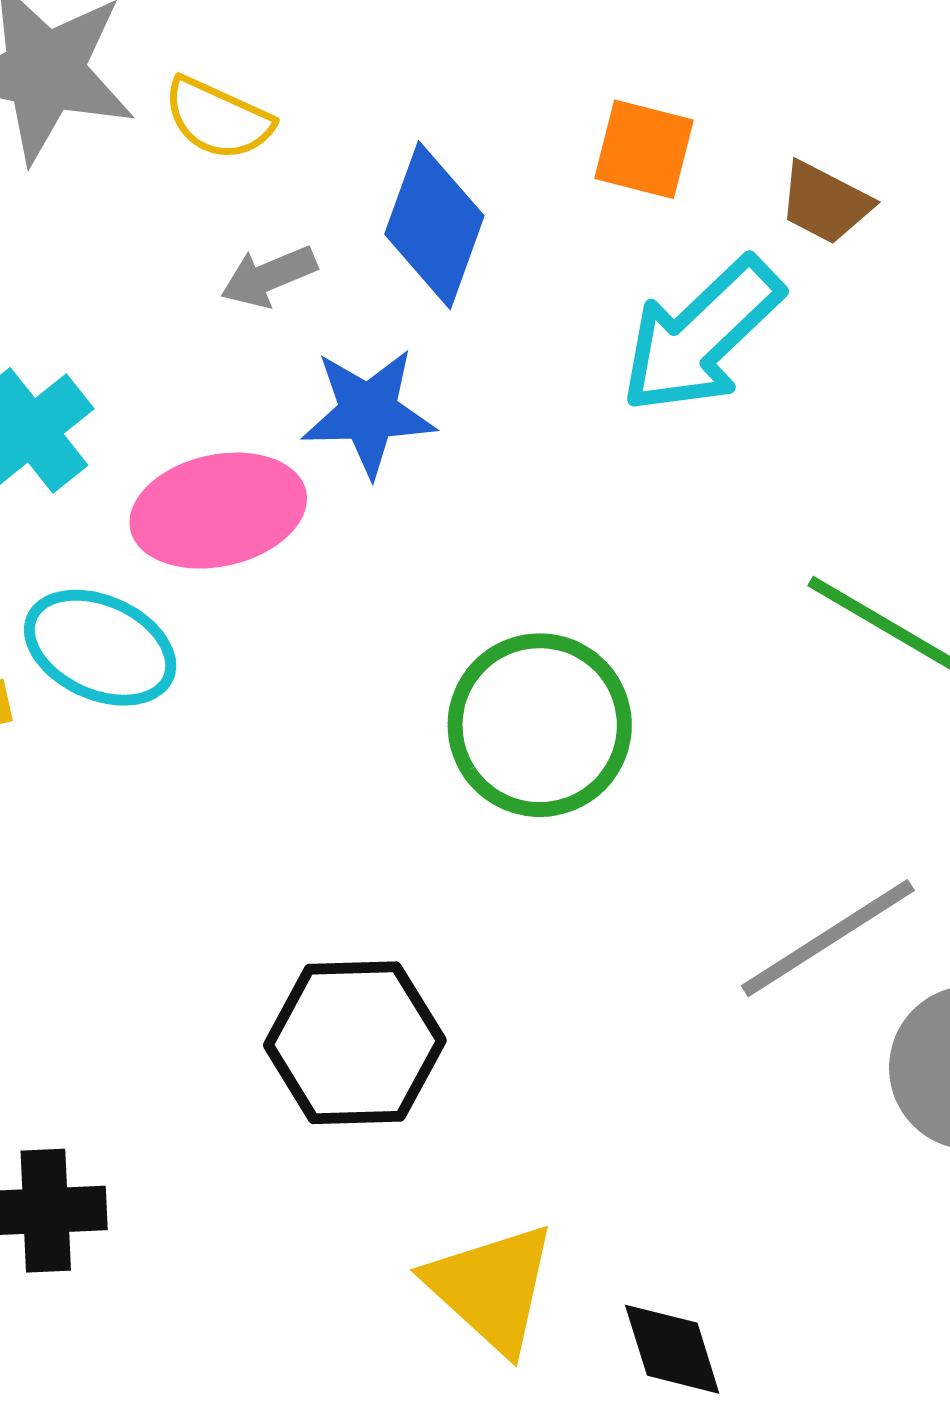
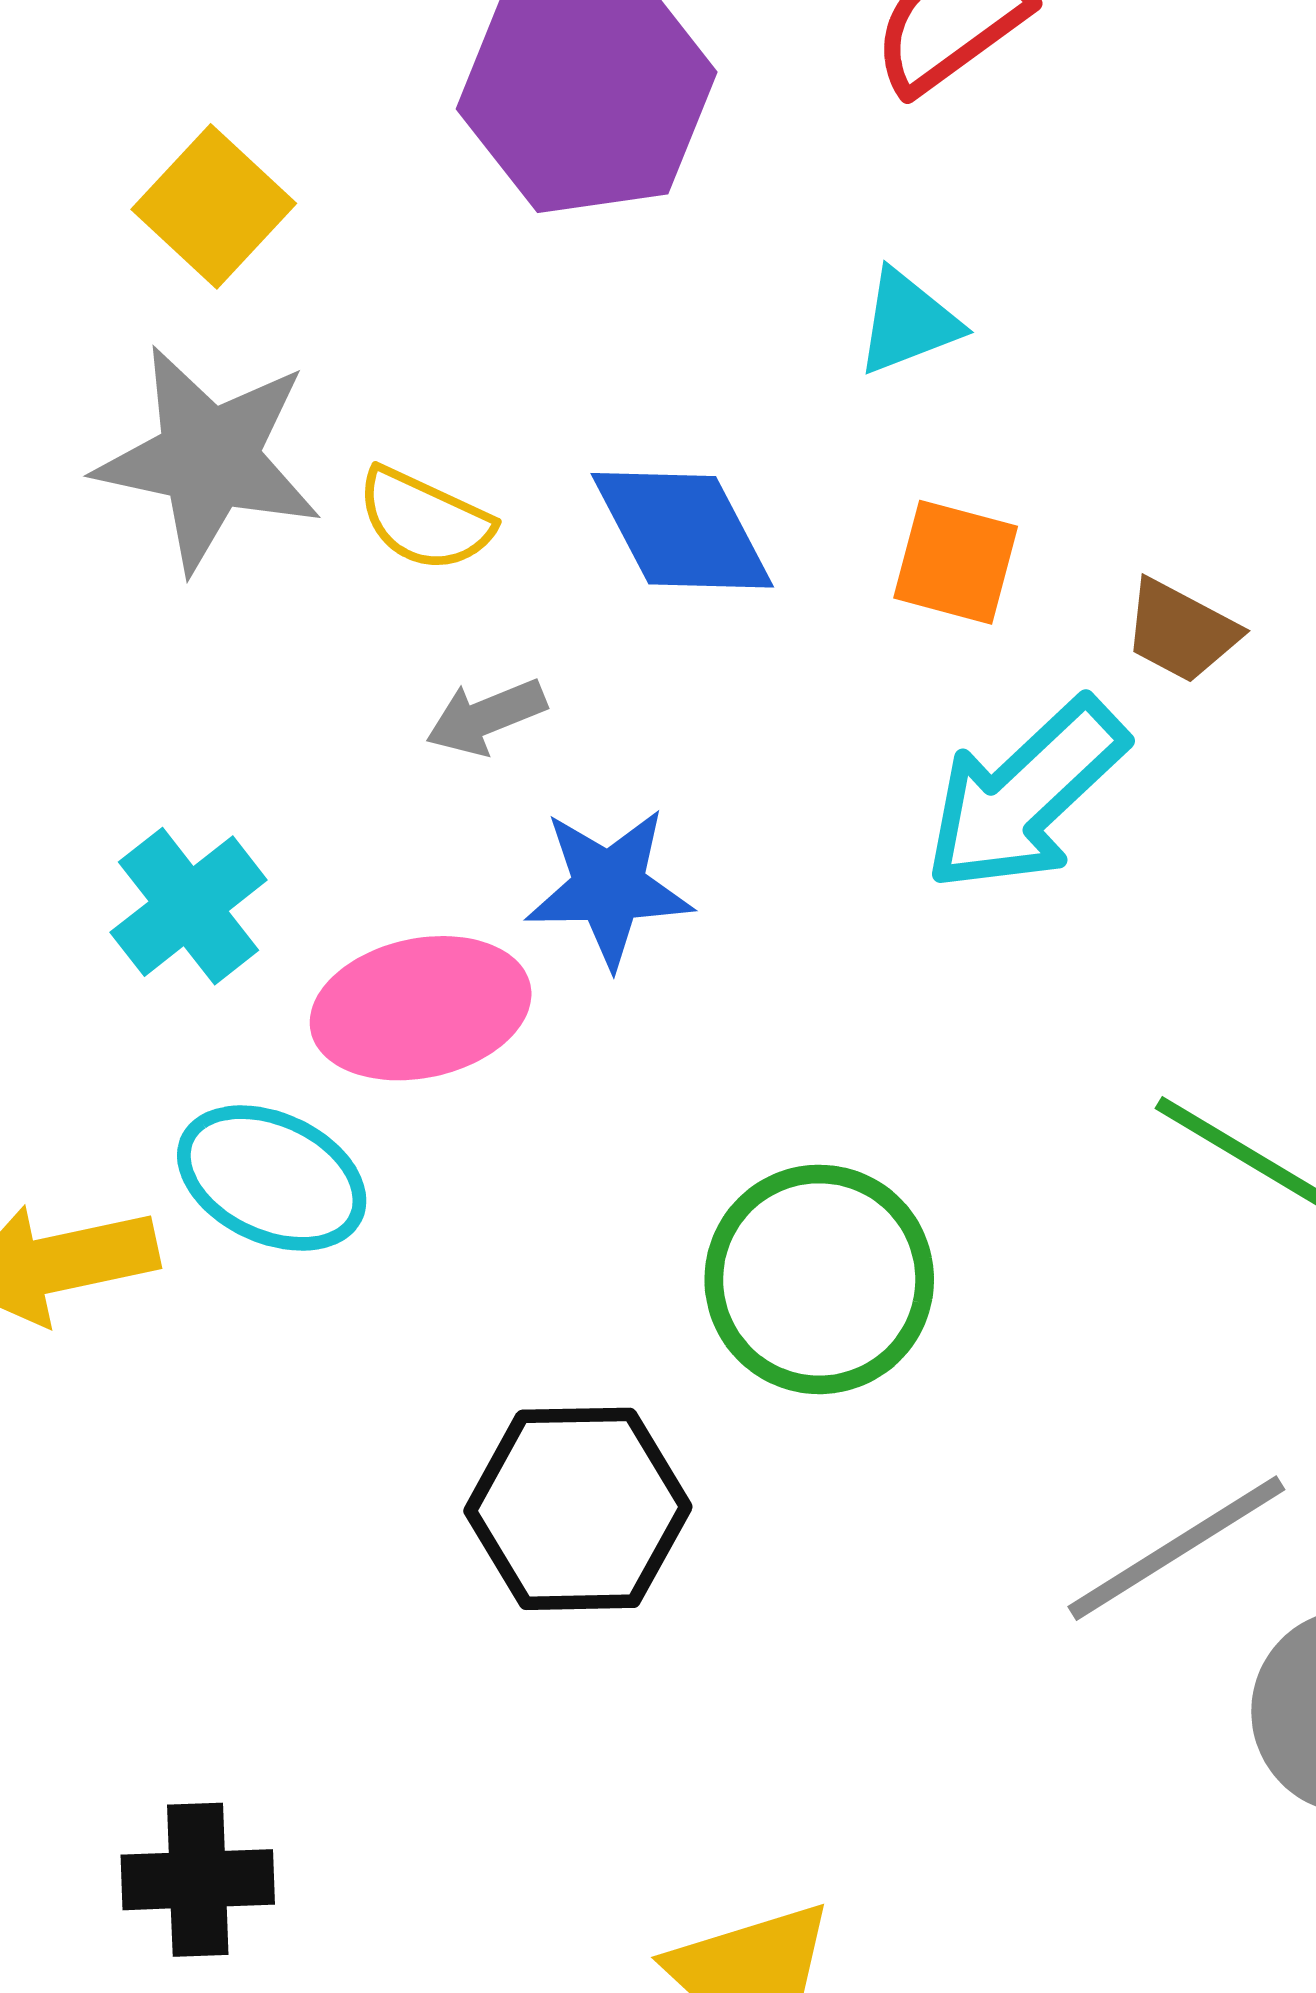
blue diamond: (434, 225) -> (682, 530), moved, turned -48
black hexagon: (355, 1043) -> (578, 1509), moved

